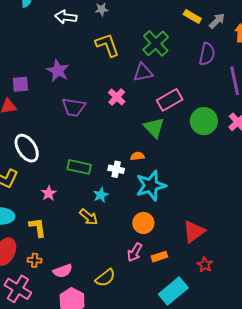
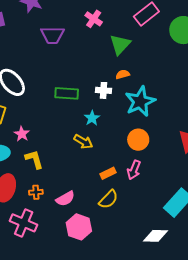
green triangle: (154, 128) -> (120, 44), moved, turned 35
pink star: (49, 193) -> (22, 134), moved
orange rectangle: (159, 257) -> (108, 173), moved

